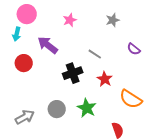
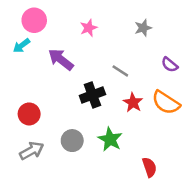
cyan arrow: (17, 34) -> (22, 46), turned 40
red circle: (24, 63) -> (29, 114), moved
orange semicircle: (131, 99) -> (166, 103), moved

